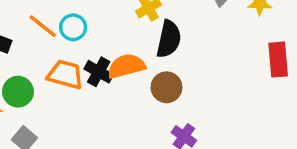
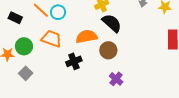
black semicircle: (169, 39) -> (112, 23), turned -65
black cross: (99, 72) -> (74, 61), moved, turned 35

